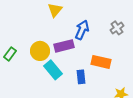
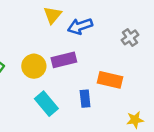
blue arrow: (82, 30) -> (80, 26), moved, turned -132
cyan rectangle: (53, 70) -> (46, 104), moved

